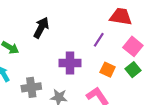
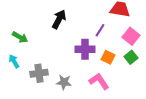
black arrow: (41, 28) -> (59, 19), moved
purple cross: (70, 63) -> (85, 49), moved

